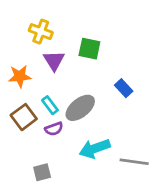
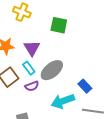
purple triangle: (54, 60) -> (32, 48), moved
blue rectangle: (124, 88) -> (85, 86), moved

